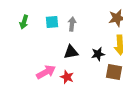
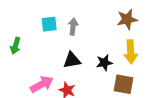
green arrow: (24, 22) -> (15, 46), moved

